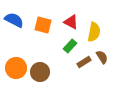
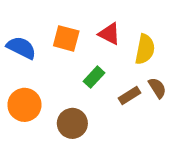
blue semicircle: (14, 20) -> (21, 48), moved
green rectangle: (70, 46) -> (94, 77), moved
brown circle: (40, 72) -> (72, 123), moved

